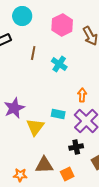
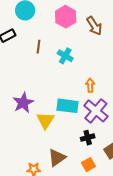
cyan rectangle: (58, 114) -> (67, 106), size x1.5
brown triangle: (44, 165) -> (57, 158), turned -30
orange square: (67, 174) -> (88, 165), moved

